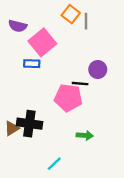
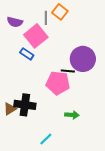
gray line: (86, 21) -> (46, 18), moved
blue rectangle: (32, 64) -> (27, 54), turned 32
purple circle: (98, 69) -> (83, 59), size x1.6

